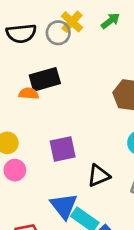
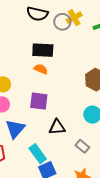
orange semicircle: (29, 93) -> (41, 69), moved
blue triangle: (64, 206) -> (15, 129), moved

